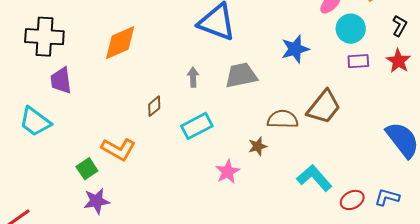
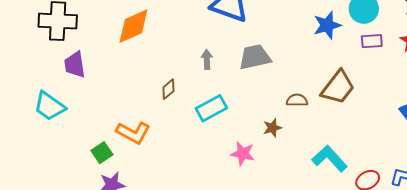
blue star: (295, 49) -> (327, 25), moved
brown semicircle: (283, 119) -> (297, 100), size x0.7
pink star: (228, 172) -> (243, 154), turned -30

